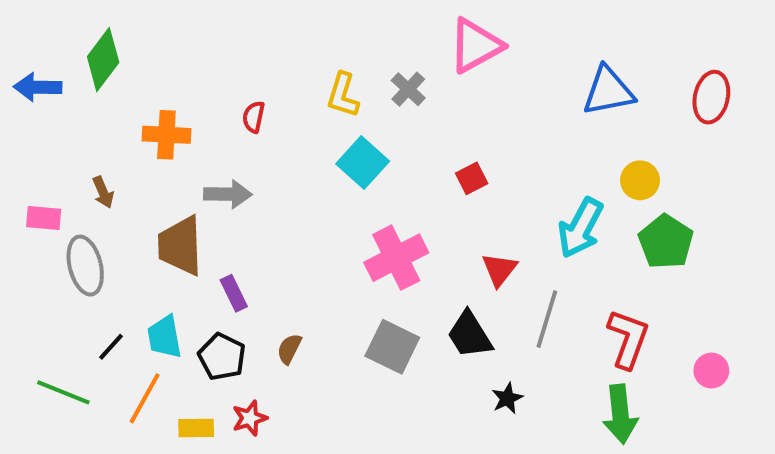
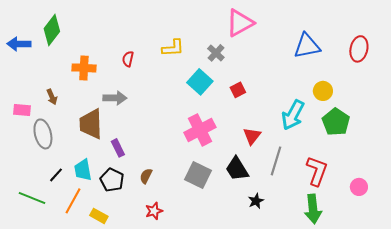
gray cross: (408, 89) -> (216, 53), moved
yellow L-shape: (343, 95) -> (173, 48), turned -110
cyan square: (363, 162) -> (200, 82), moved
red star: (250, 418) -> (154, 211), moved
yellow rectangle: (196, 428) -> (99, 216), turned 30

